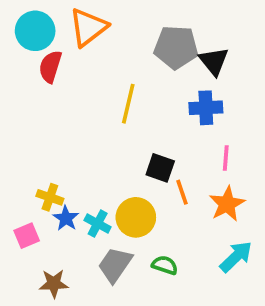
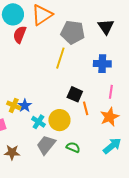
gray pentagon: (176, 47) -> (73, 32), moved
black triangle: (214, 61) -> (106, 27), moved
blue star: (66, 218) -> (25, 106), moved

